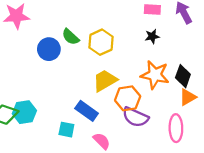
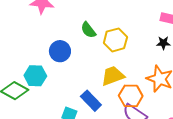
blue circle: (49, 49) -> (60, 51), moved
cyan hexagon: (24, 112) -> (35, 76), moved

